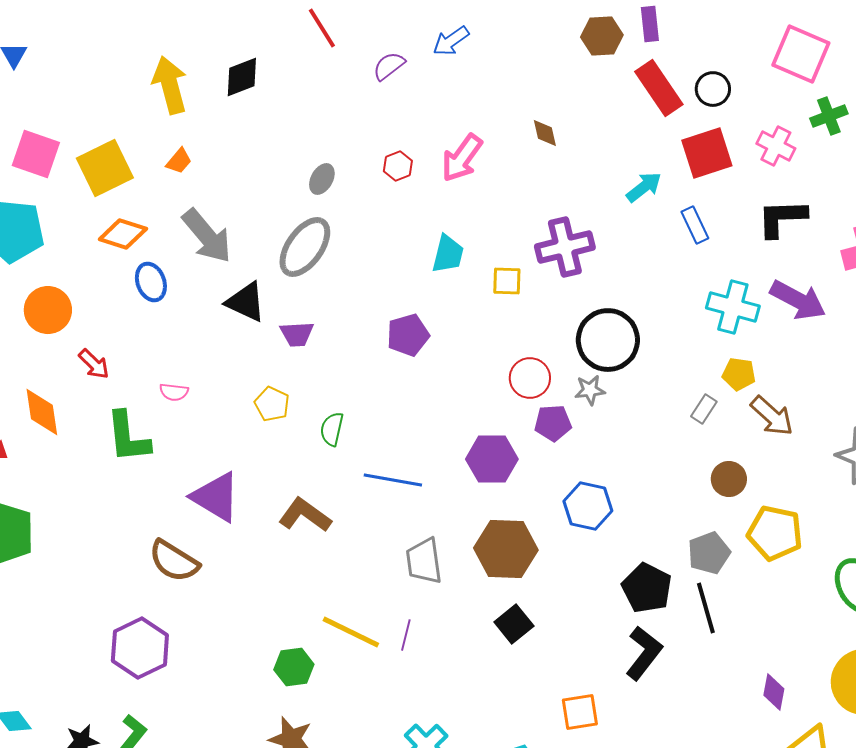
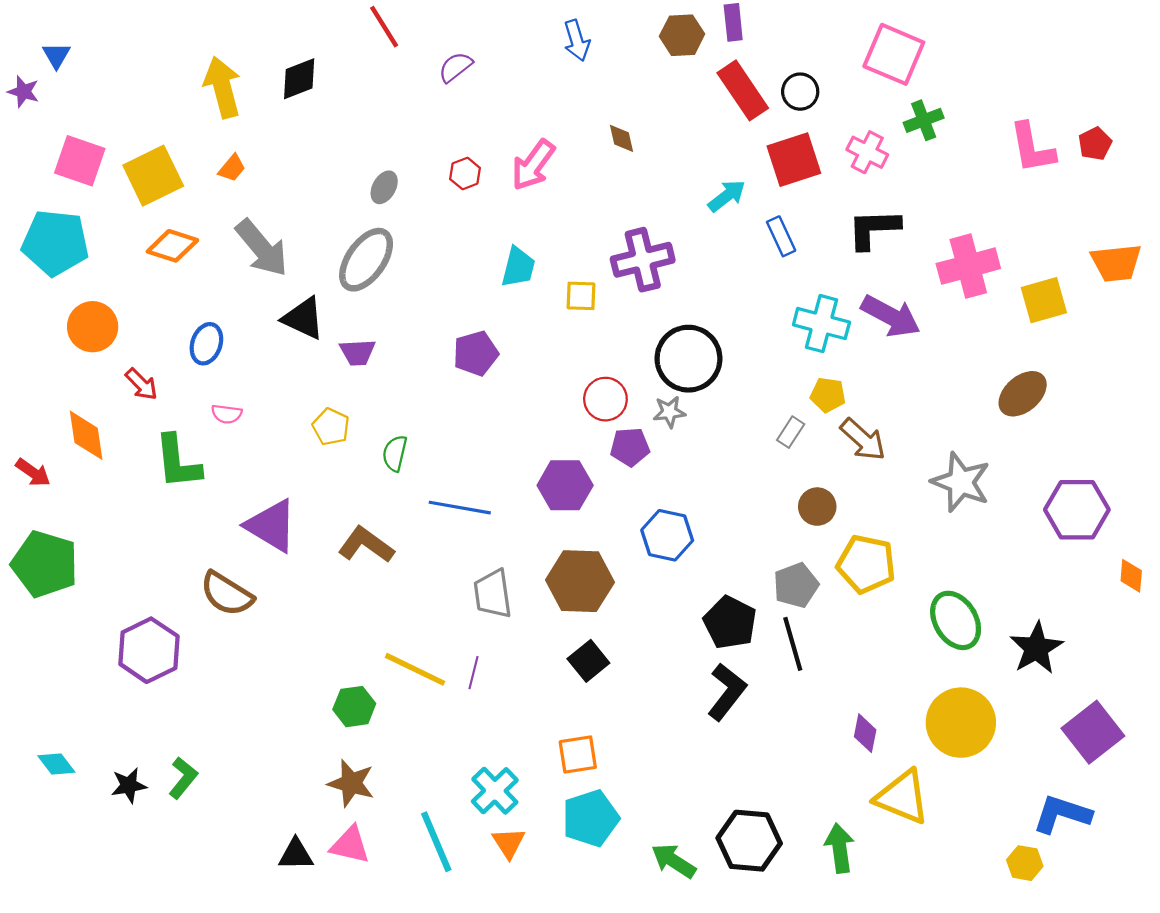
blue arrow: (451, 41) -> (577, 40), moved, turned -72
blue ellipse: (151, 282) -> (206, 344), moved, turned 39
purple hexagon: (140, 648) -> (149, 650), moved
orange square: (580, 712) -> (578, 754), moved

